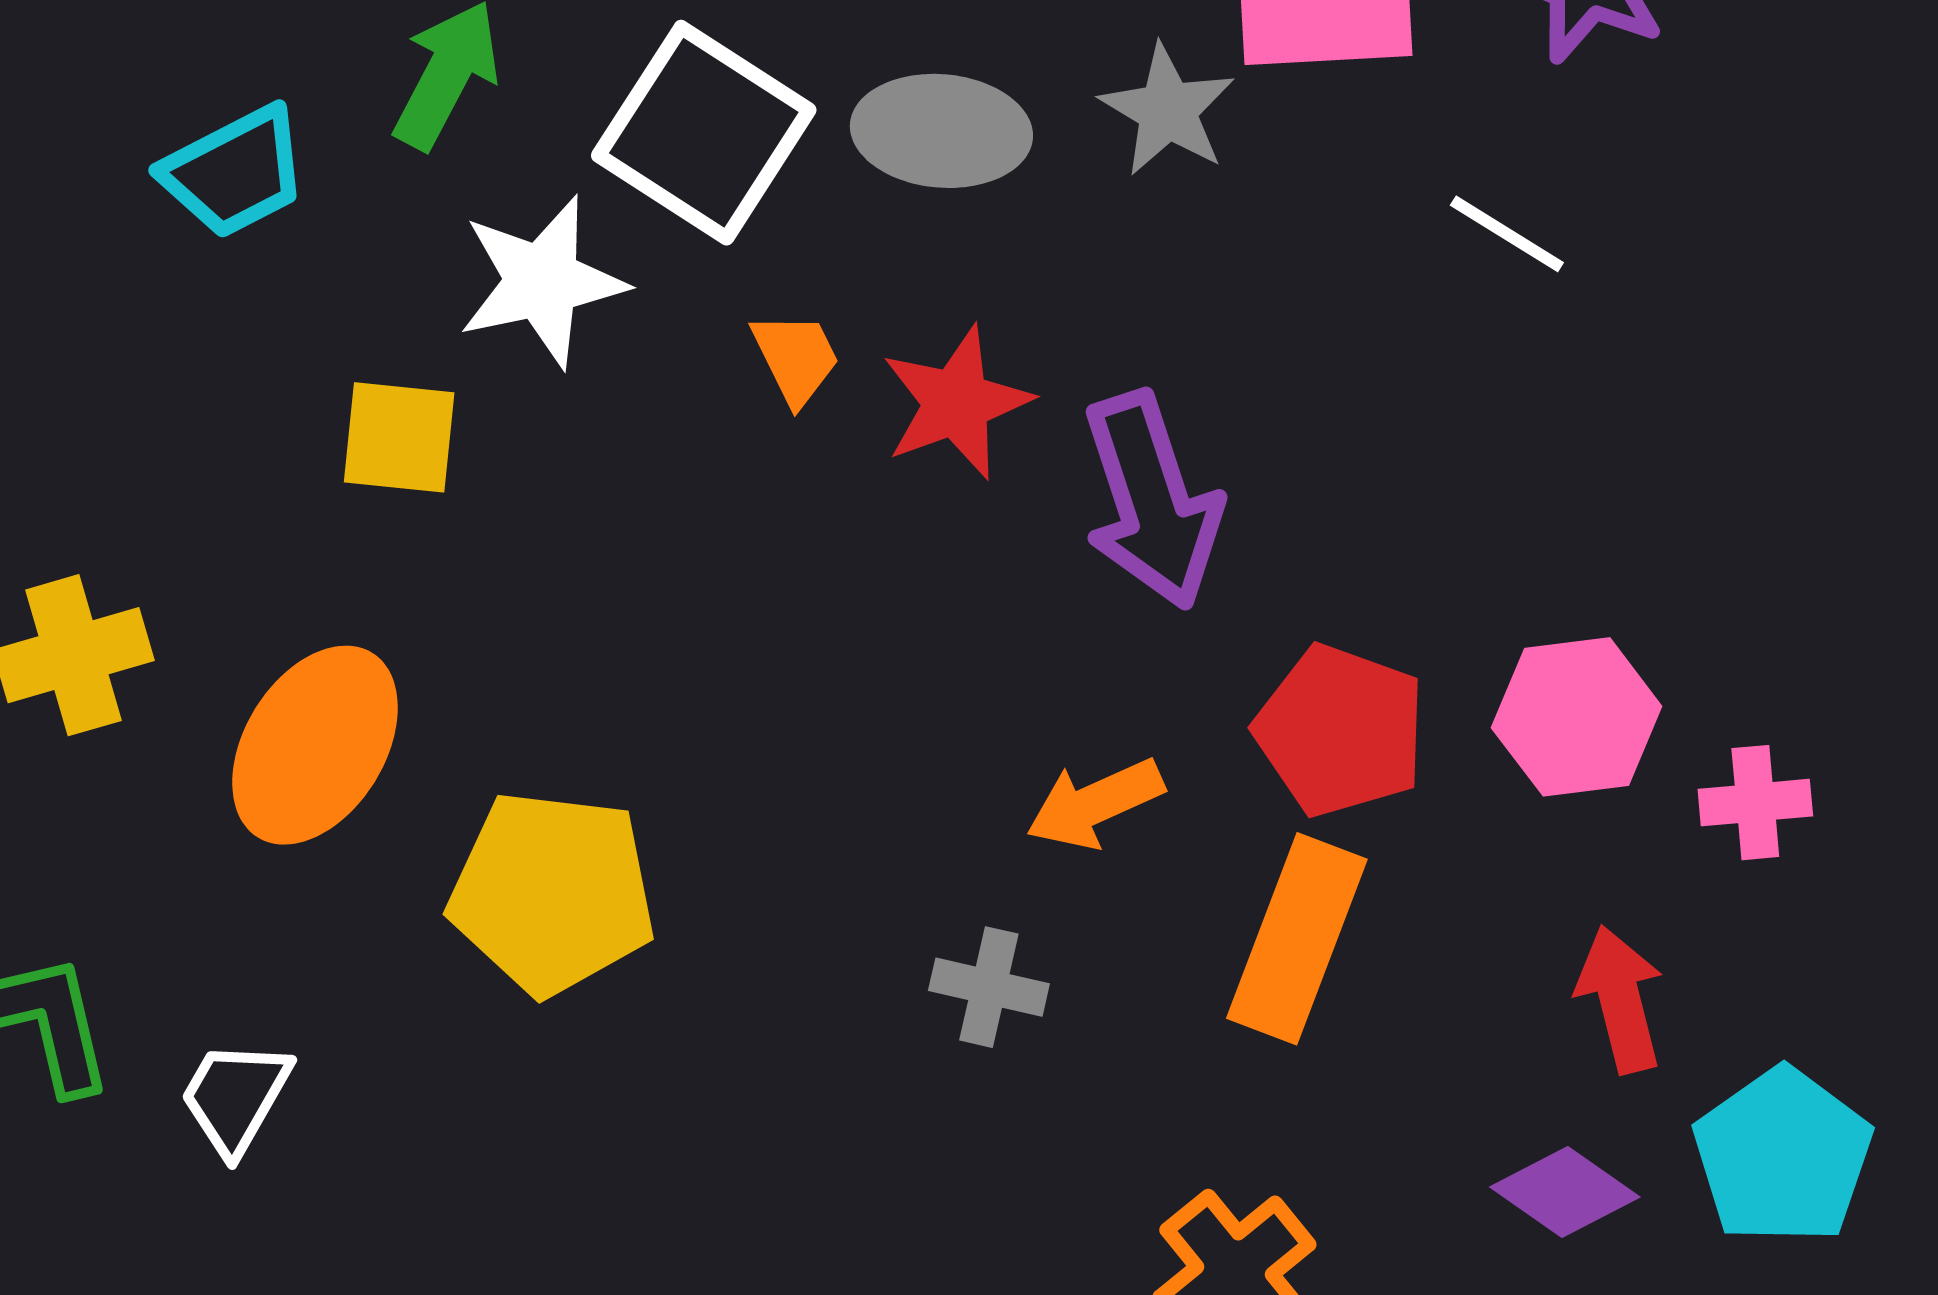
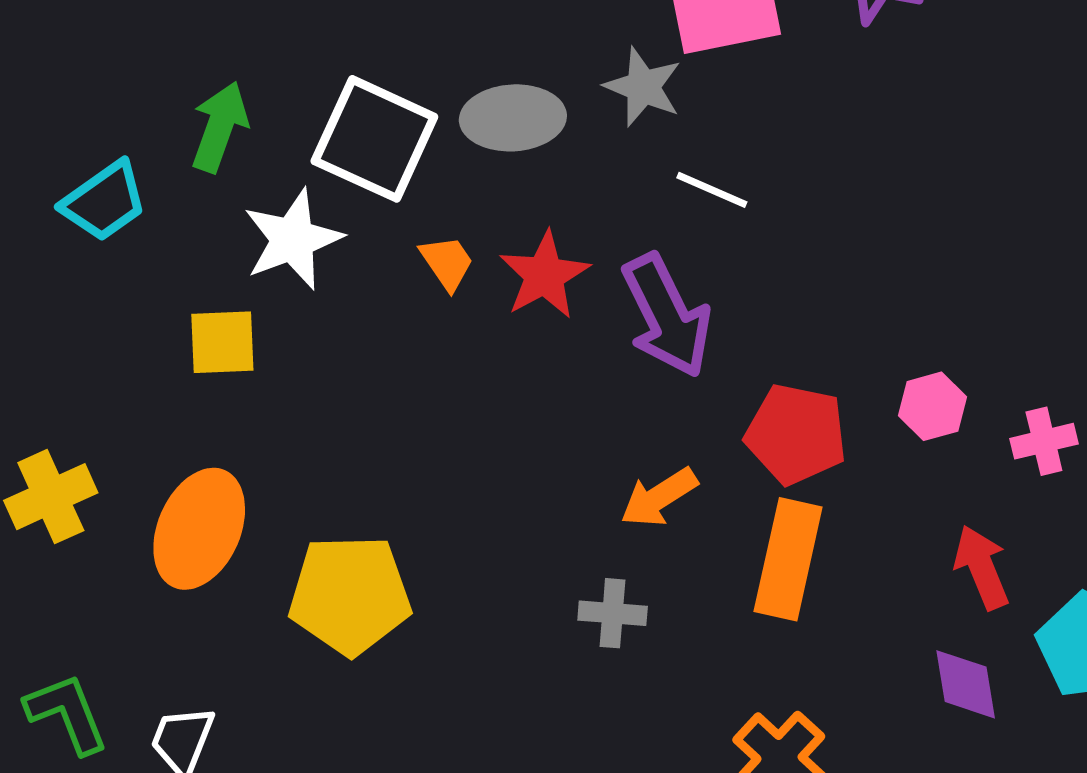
white line: (1507, 234) -> (712, 190), moved
pink hexagon: (1577, 717) -> (933, 406), size x0.7
purple diamond: (1565, 1192) -> (966, 684), turned 54

